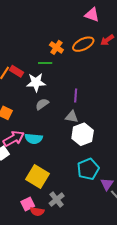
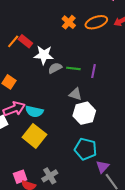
green line: (45, 63) -> (73, 68), moved
purple line: (76, 96) -> (94, 71), moved
gray semicircle: (42, 104) -> (55, 68), moved
cyan pentagon: (88, 169) -> (86, 149), turned 30
yellow square: (37, 176) -> (34, 136), moved

